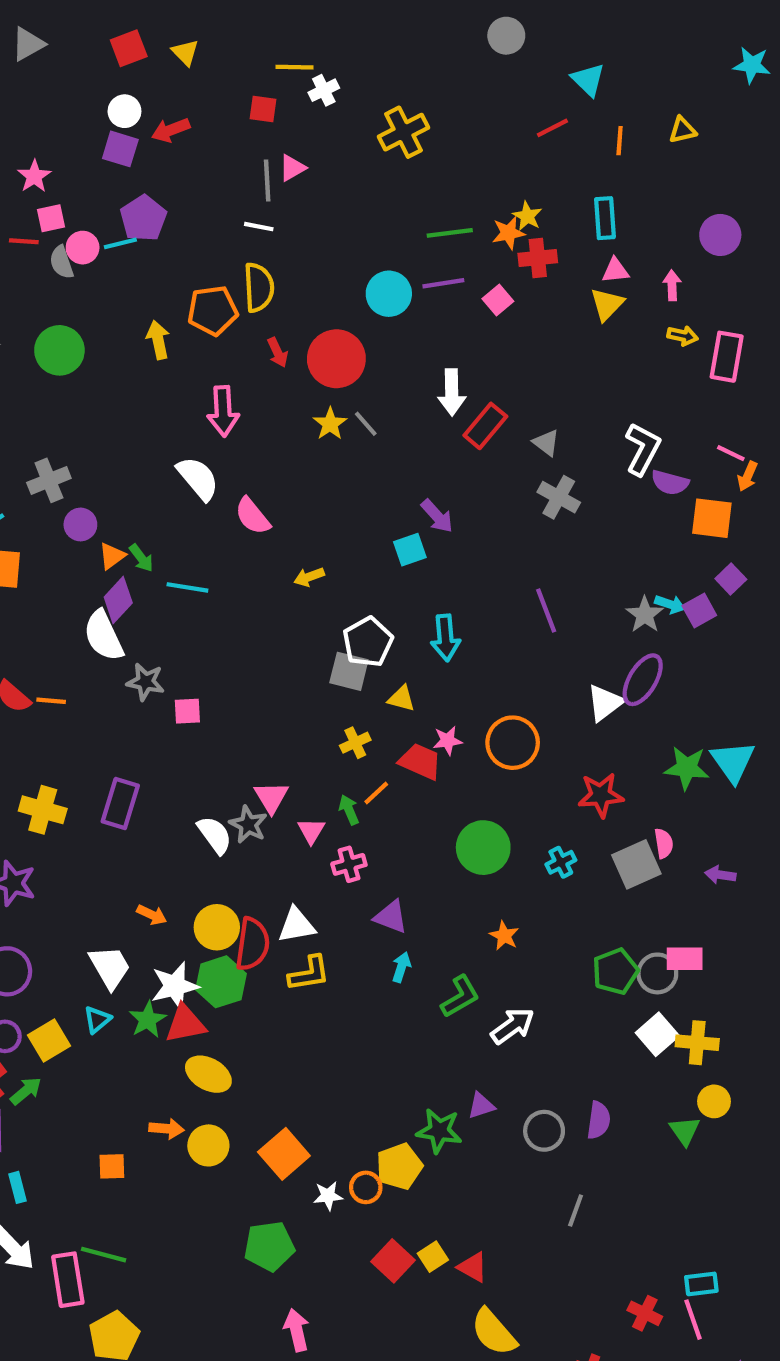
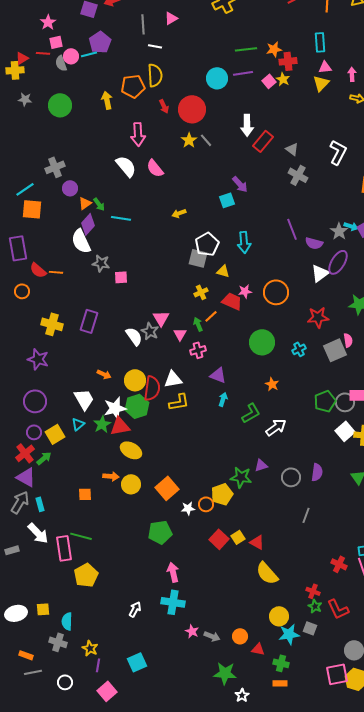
gray line: (267, 180) -> (143, 24), moved
yellow star: (527, 216) -> (283, 79), moved
purple semicircle: (670, 483) -> (314, 243), moved
pink semicircle: (252, 516) -> (155, 168), moved

